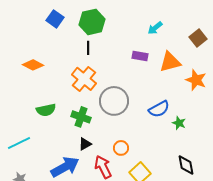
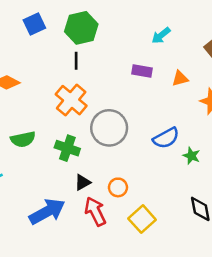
blue square: (55, 19) -> (34, 24), turned 30
orange triangle: (170, 62) -> (180, 79), size x0.6
black triangle: (85, 144) -> (83, 182), moved

